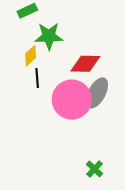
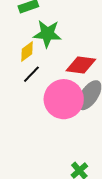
black line: (37, 78) -> (31, 74), turned 42

